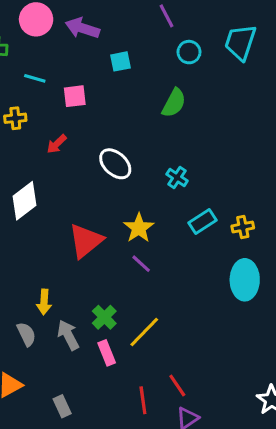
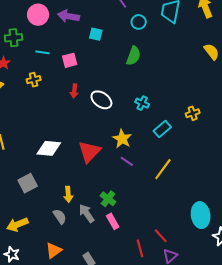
cyan square: (121, 61) -> (96, 34), turned 32
red arrow: (57, 144) -> (74, 91), moved, turned -32
white diamond: (24, 201) -> (49, 148), moved, turned 50
yellow cross: (243, 227) -> (193, 113), moved
cyan ellipse: (245, 280) -> (201, 215), moved
yellow line: (144, 332) -> (163, 169), moved

